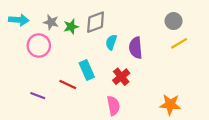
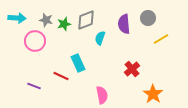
gray circle: (174, 21) -> (148, 18), moved
purple semicircle: (136, 48) -> (124, 24), moved
red cross: (121, 77) -> (132, 69), moved
orange star: (170, 105) -> (153, 94), turned 30

